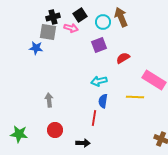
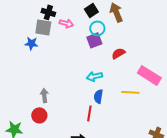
black square: (80, 15) -> (91, 10), moved
black cross: (53, 17) -> (48, 12), turned 32
cyan circle: (103, 22) -> (97, 28), moved
red circle: (55, 130) -> (39, 115), moved

